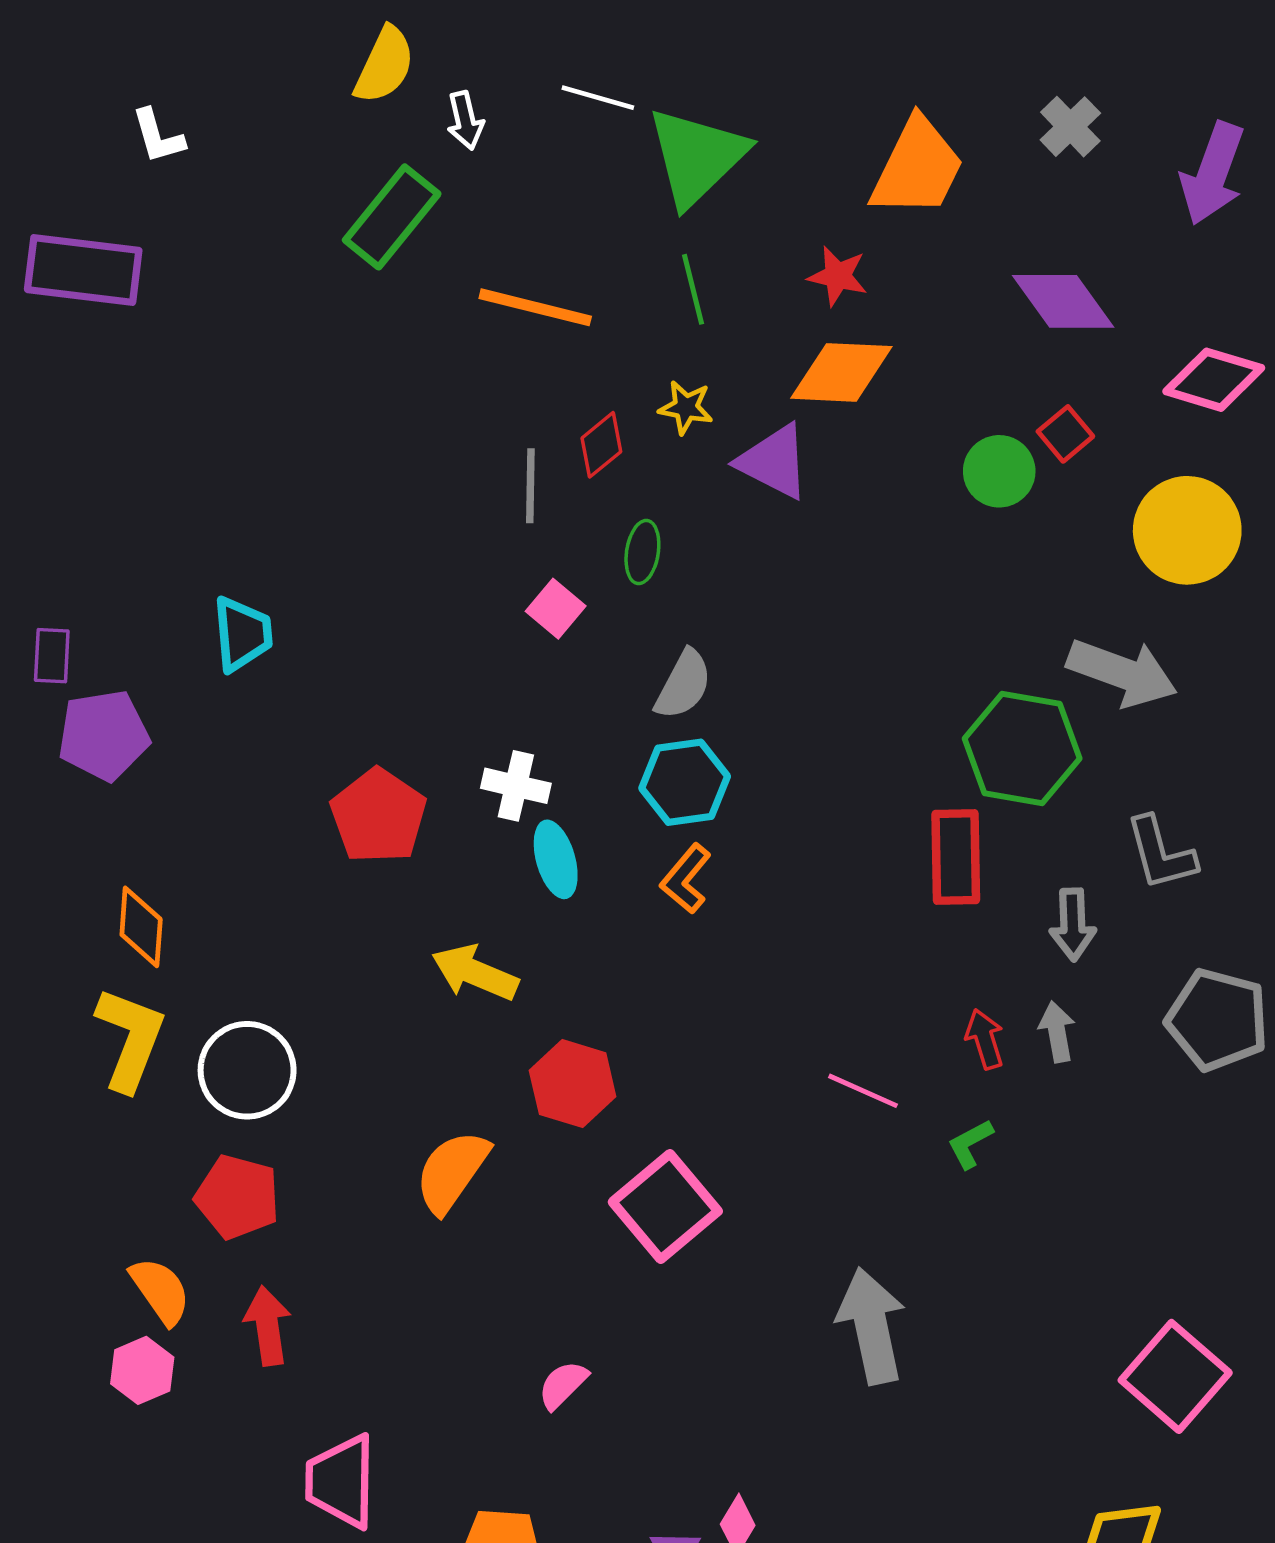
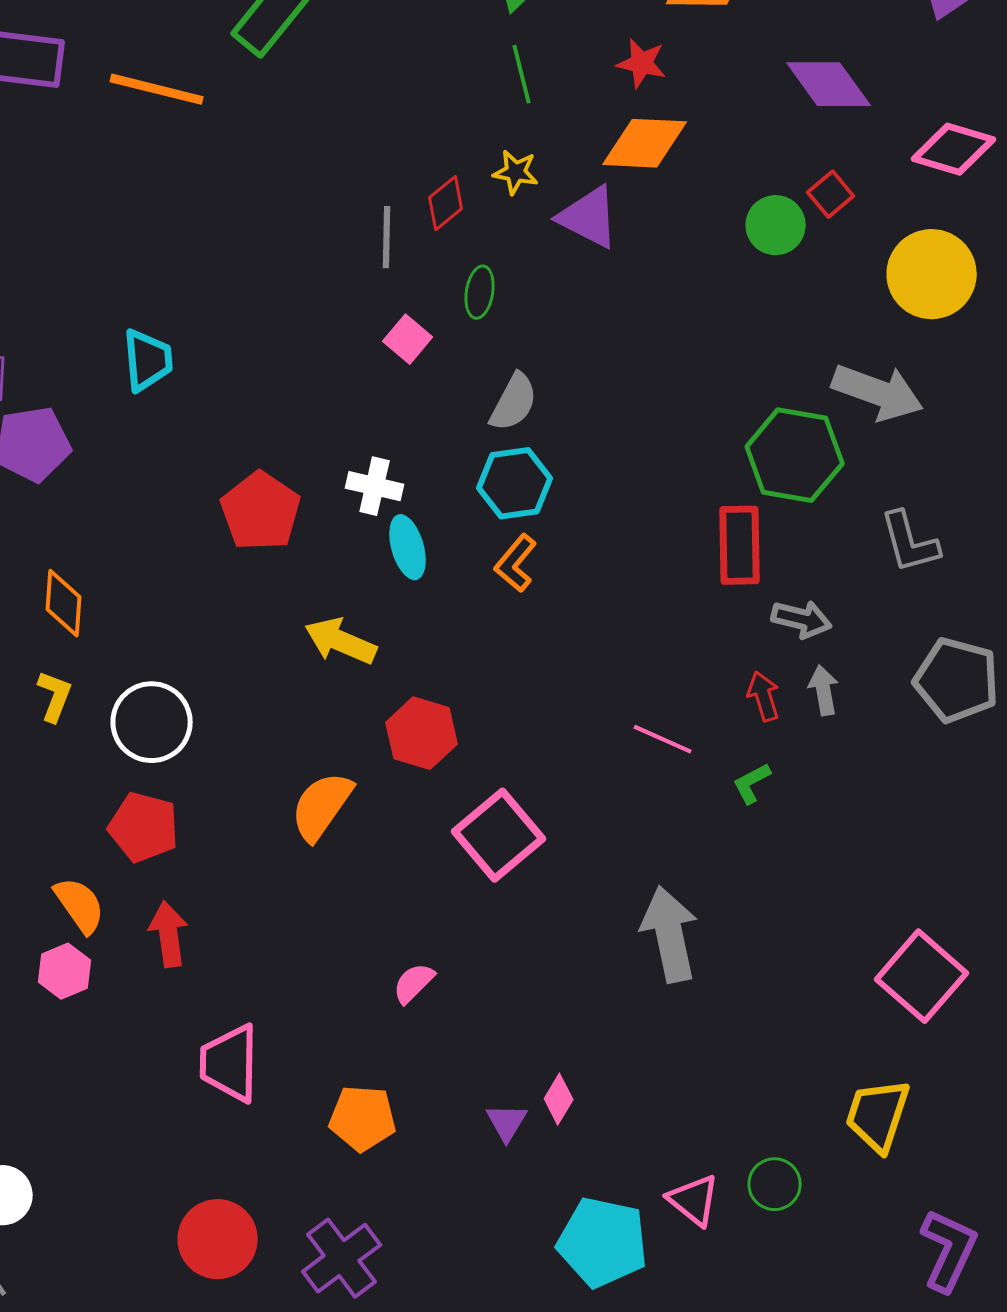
orange line: (535, 307) -> (157, 89), moved
gray arrow: (1073, 924) -> (802, 619), moved, turned -74
yellow L-shape: (130, 1039) -> (55, 696), size x0.6

